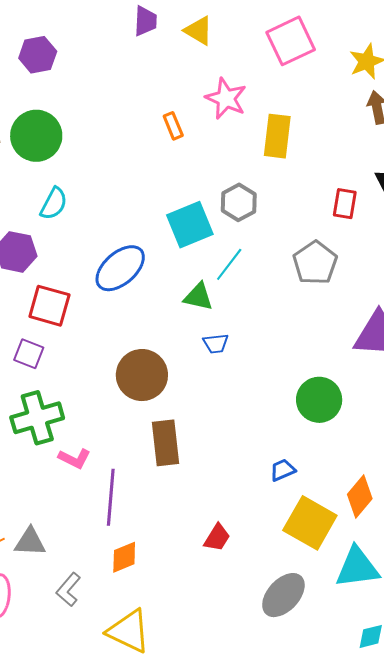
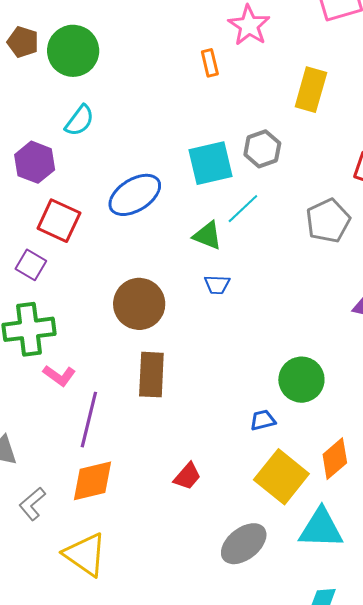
pink star: (226, 98) -> (249, 25), moved
green circle: (319, 400) -> (301, 380), moved
orange diamond: (124, 557) -> (93, 481), size x1.4

